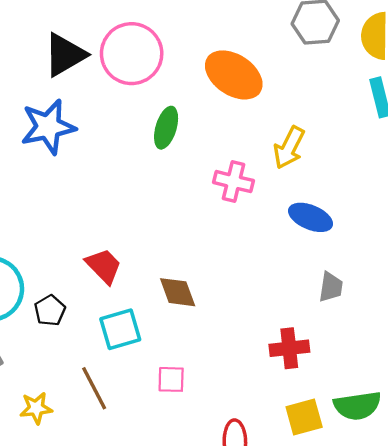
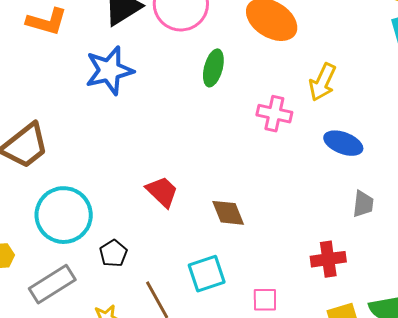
black pentagon: (50, 310) -> (113, 253), moved
cyan square: (120, 329) -> (207, 274), moved
pink square: (171, 379) -> (265, 300), moved

